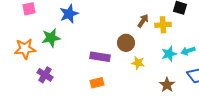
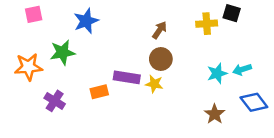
brown arrow: (143, 21) -> (159, 30), moved
yellow cross: (163, 25) -> (207, 24), moved
yellow star: (138, 63) -> (154, 84), moved
orange rectangle: (97, 83) -> (99, 92), moved

